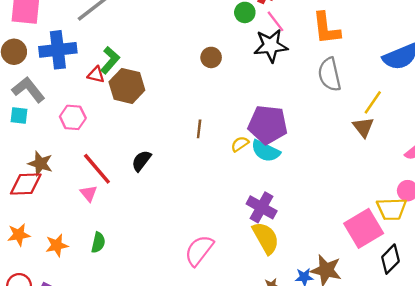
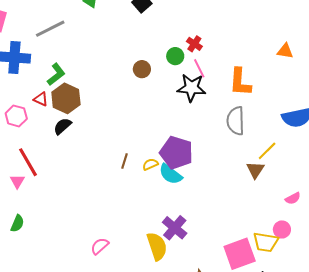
brown circle: (211, 57) -> (142, 69), moved
red triangle: (96, 75) -> (41, 99), moved
brown line: (199, 129) -> (125, 161), moved
black semicircle: (141, 161) -> (62, 126), moved
purple cross: (262, 207) -> (175, 228), moved
pink semicircle: (199, 250) -> (100, 246), size x0.7

